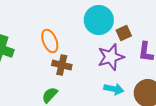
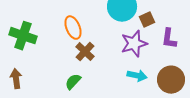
brown cross: (62, 65) -> (85, 52), turned 30

